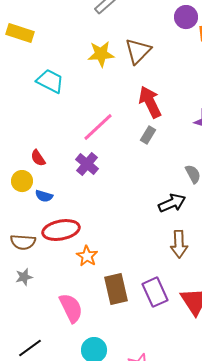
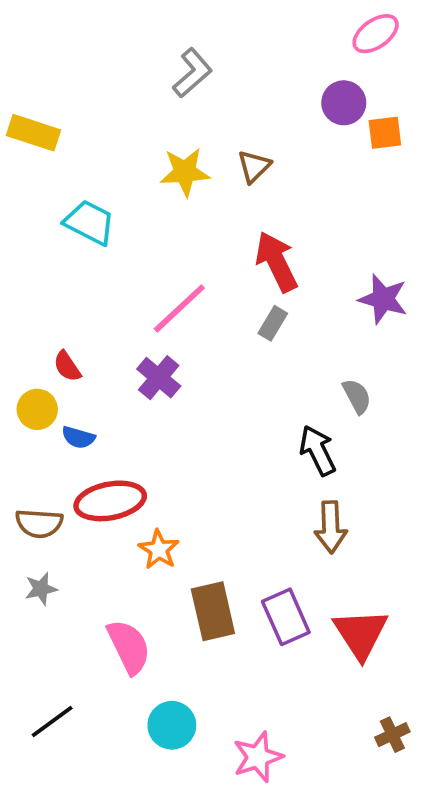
brown triangle: (138, 51) -> (254, 166), size x0.7
black arrow: (172, 203) -> (318, 450), turned -92

